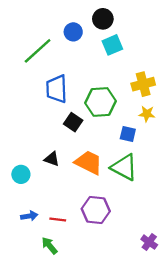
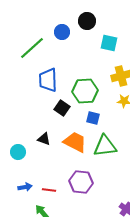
cyan square: (112, 45) -> (109, 43), moved, turned 36
blue square: (128, 134) -> (93, 118), moved
green triangle: (124, 167) -> (105, 146), turned -35

